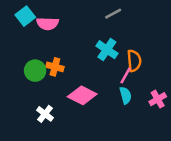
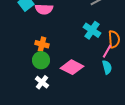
orange cross: (55, 67) -> (42, 44), moved
green circle: (35, 71) -> (41, 60), moved

